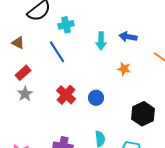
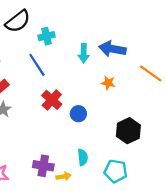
blue arrow: (128, 37) -> (112, 49), size x1.4
red cross: (66, 95) -> (52, 100), moved

